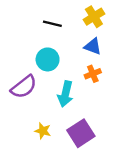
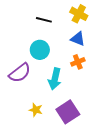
yellow cross: (94, 17) -> (79, 14), turned -30

